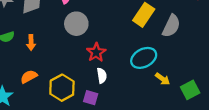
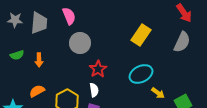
gray semicircle: (171, 26) -> (182, 42), moved
white semicircle: (102, 76) -> (94, 90), moved

